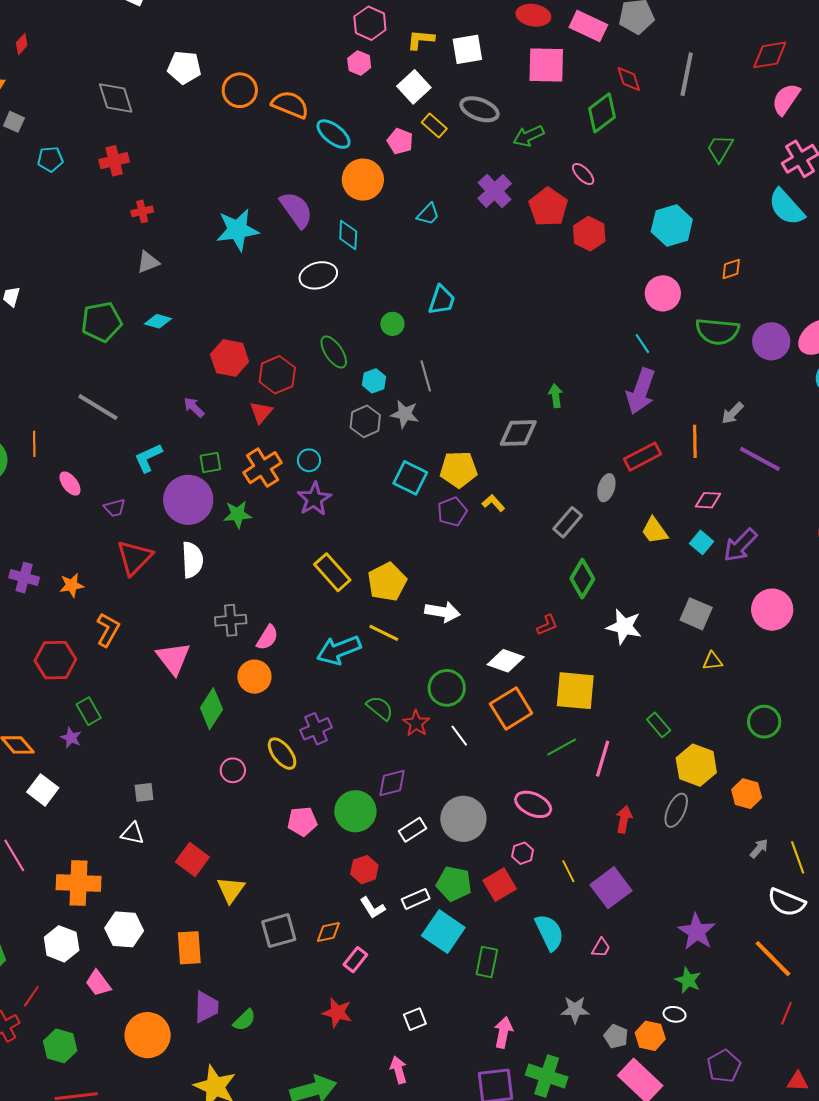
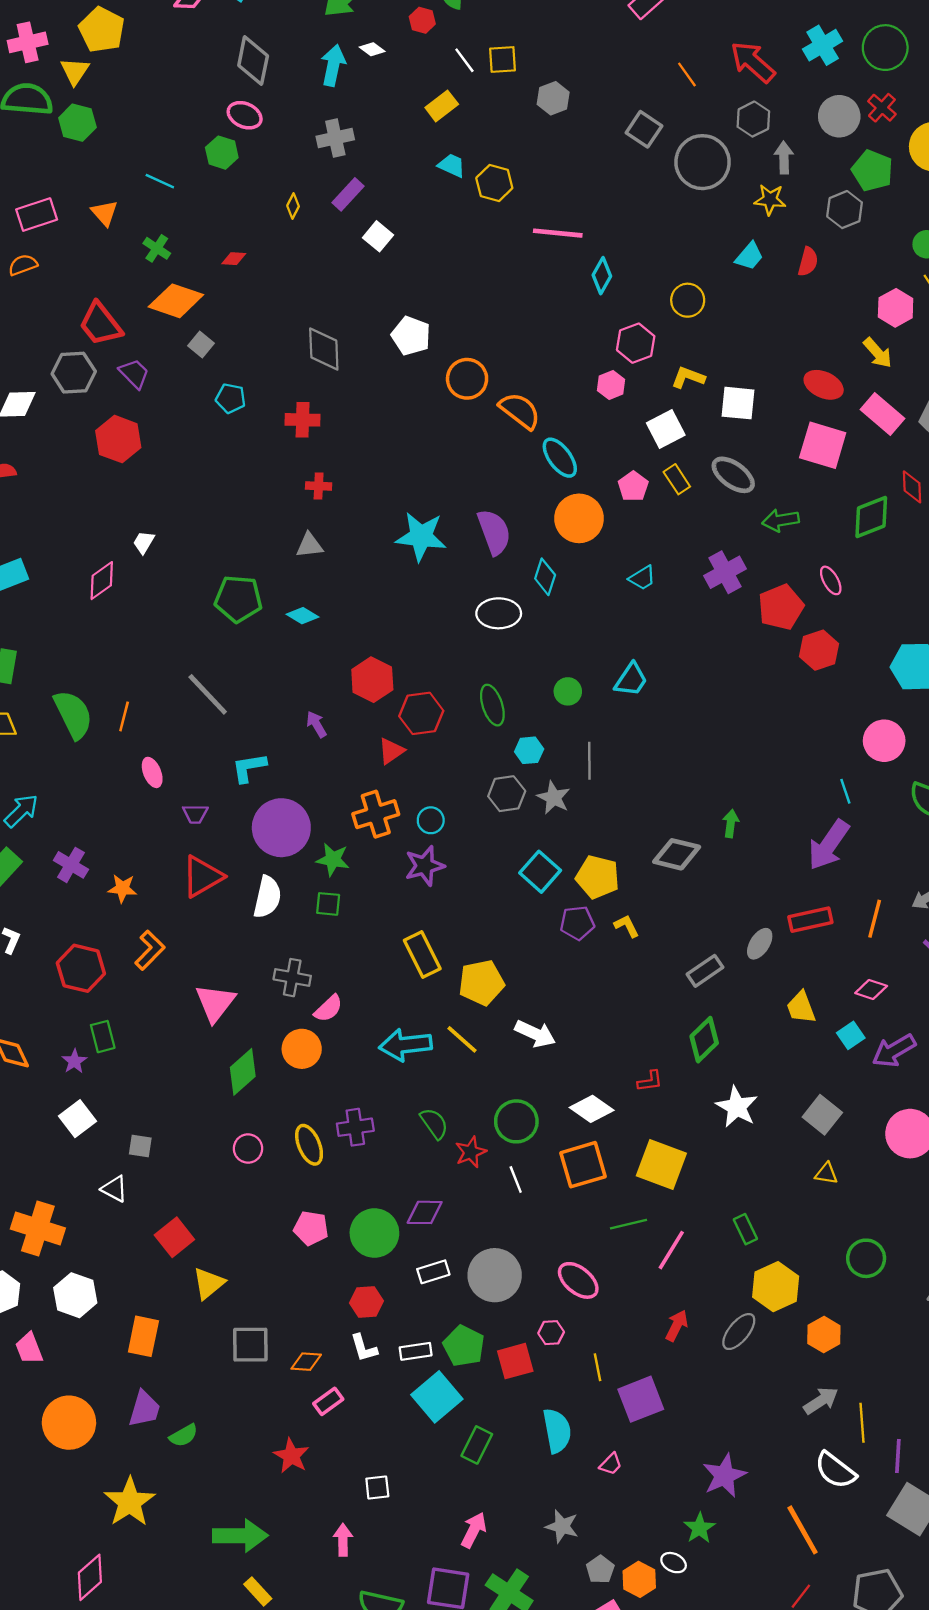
red diamond: (22, 44) -> (234, 259), turned 35
green square: (210, 463) -> (328, 904), moved
white square: (43, 790) -> (77, 1119), moved
gray arrow: (759, 848) -> (821, 1401), size x1.4

